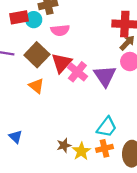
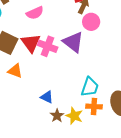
pink semicircle: (60, 30) -> (35, 13), moved
blue triangle: (16, 137) -> (47, 97), moved
orange cross: (104, 148) -> (94, 106), turned 35

